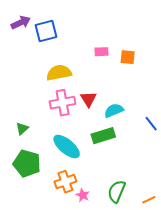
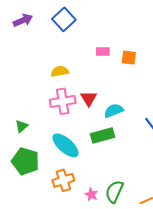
blue square: (46, 31) -> (64, 19), moved, turned -30
yellow semicircle: (59, 73) -> (60, 71), size x0.7
pink star: (83, 195) -> (91, 194), moved

